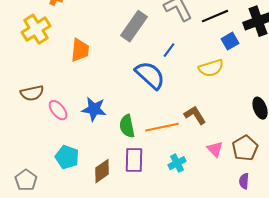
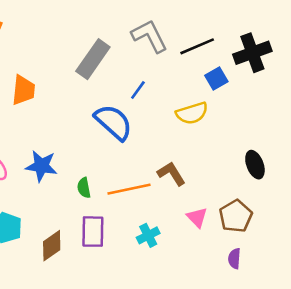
green semicircle: (127, 126) -> (84, 188), size x0.7

